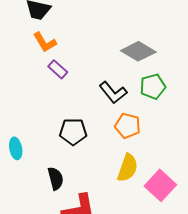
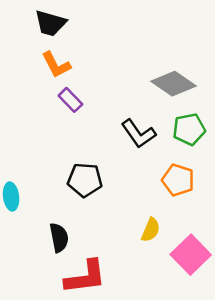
orange pentagon: (128, 126) -> (178, 180), moved
yellow semicircle: (128, 168) -> (151, 230), size x0.7

